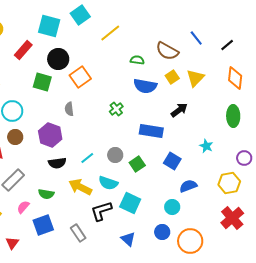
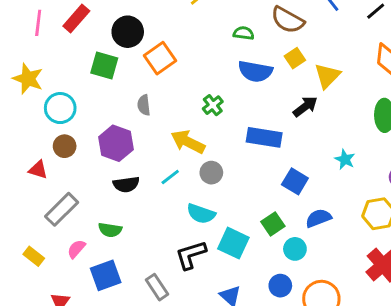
yellow triangle: (195, 78) -> (327, 76), moved
green square: (137, 164) -> (273, 224), moved
yellow arrow: (80, 187) -> (188, 142), moved

